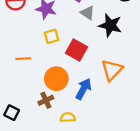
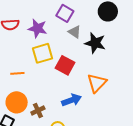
yellow square: (51, 36) -> (43, 53), size x1.5
orange circle: (56, 79) -> (17, 102), moved
blue arrow: (83, 89) -> (71, 100), turned 42

